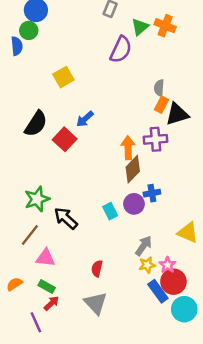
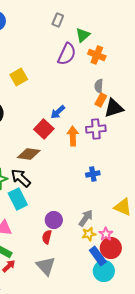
orange cross: (165, 26) -> (97, 55), moved
blue arrow: (85, 119) -> (58, 112), moved
red square: (65, 139) -> (44, 129), moved
brown diamond: (133, 169) -> (29, 154), moved, turned 55
purple circle: (134, 204) -> (54, 220), moved
cyan rectangle: (110, 211) -> (18, 199), moved, size x1.5
black arrow: (66, 218) -> (21, 178), moved
cyan circle: (184, 309) -> (104, 271), moved

